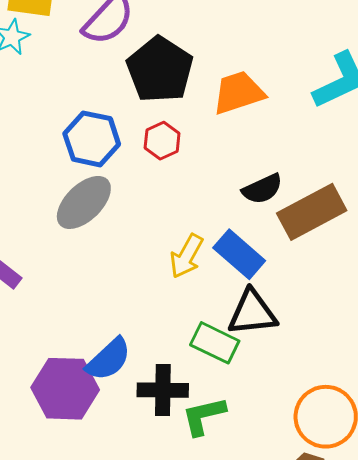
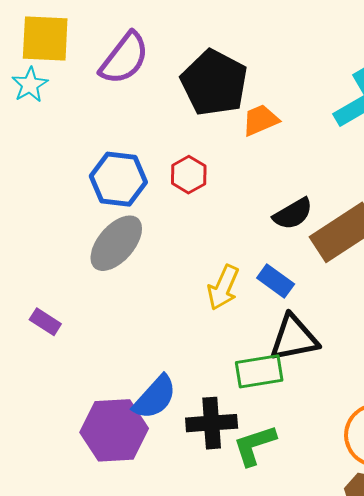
black pentagon: (160, 70) -> (214, 83), moved
orange trapezoid: (238, 93) -> (260, 120), size x0.7
blue rectangle: (239, 254) -> (276, 281), size x0.7
green rectangle: (215, 343) -> (259, 371), turned -30

